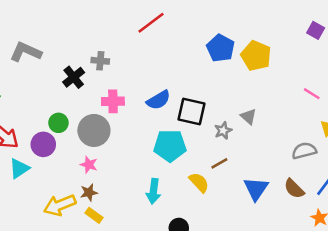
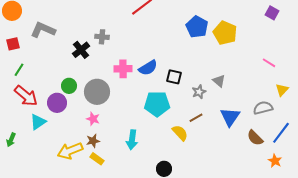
pink cross: (113, 101) -> (123, 69), moved
black square: (191, 111) -> (174, 77), size x0.7
blue triangle: (256, 189) -> (230, 117), moved
cyan arrow: (153, 191) -> (132, 140), moved

